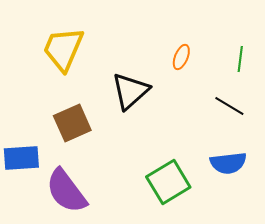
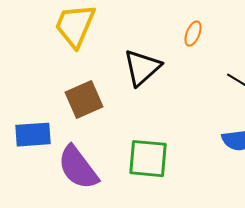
green square: (168, 182) -> (148, 159), moved, turned 36

